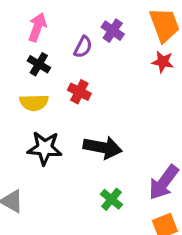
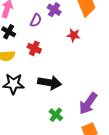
red star: (163, 62) -> (74, 35), moved

